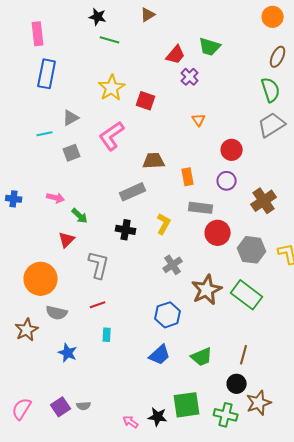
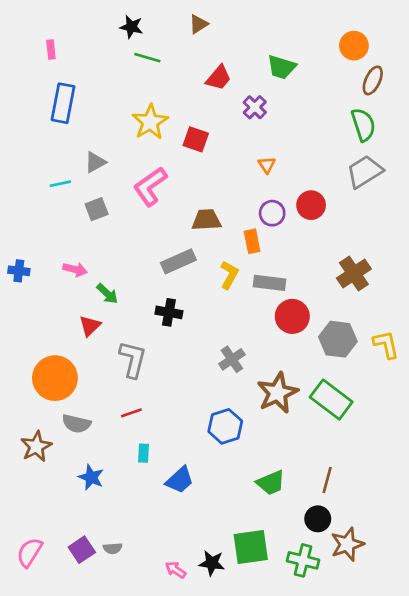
orange circle: (273, 17) -> (354, 46), moved
pink rectangle: (38, 34) -> (51, 50), size x0.6
red trapezoid: (176, 55) -> (219, 78), moved
purple circle: (227, 181) -> (272, 213), moved
yellow L-shape: (164, 224) -> (229, 275), moved
blue trapezoid: (160, 355) -> (180, 480), moved

